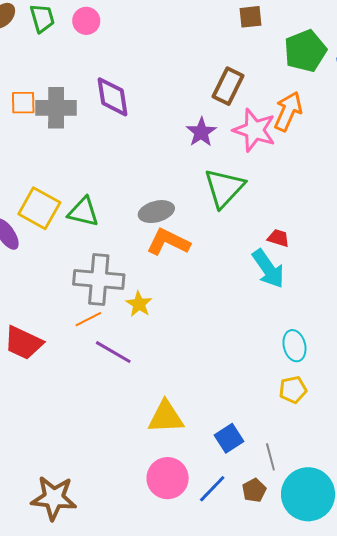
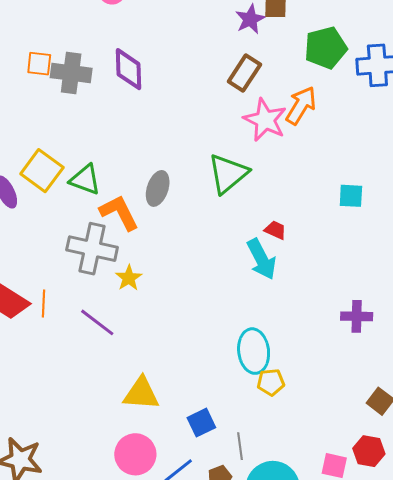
purple star: (201, 132) -> (250, 19), moved
gray ellipse: (156, 212) -> (158, 188), turned -64
orange L-shape: (168, 242) -> (119, 213), moved, turned 30
orange line: (88, 319) -> (44, 304), moved, turned -68
cyan ellipse: (294, 346) -> (254, 351), moved, size x1.4

